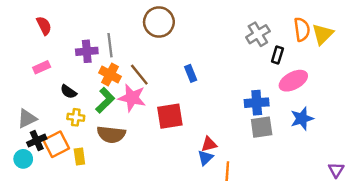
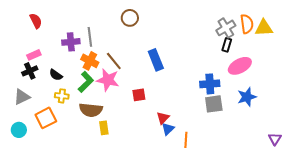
brown circle: (159, 22) -> (130, 18), size x0.7
gray cross: (258, 34) -> (226, 28), moved
yellow triangle: (323, 34) -> (264, 28), turned 42
blue rectangle: (191, 73) -> (156, 60), size x1.5
red square: (170, 116) -> (139, 95), size x0.6
black cross: (37, 141) -> (30, 71), moved
red triangle: (209, 144) -> (163, 118), moved, turned -32
yellow rectangle: (79, 156) -> (104, 128), moved

